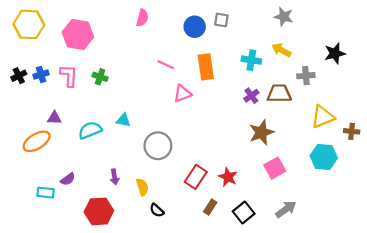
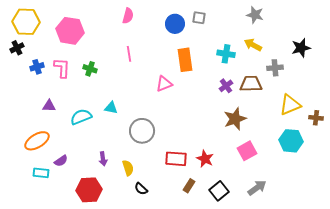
pink line: (166, 65) -> (129, 54), moved, turned 56
black cross: (19, 76) -> (17, 48), moved
orange ellipse: (37, 141) -> (37, 141), moved
red rectangle: (196, 177) -> (176, 159), turned 60

